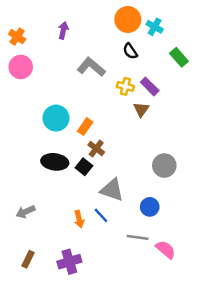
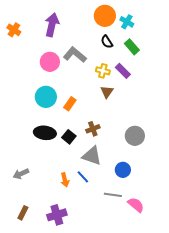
purple arrow: (63, 30) -> (52, 25), size x1.6
green rectangle: (179, 57) -> (132, 47), moved
pink circle: (21, 67) -> (50, 62), moved
brown triangle: (141, 110) -> (107, 92), moved
brown cross: (96, 148) -> (93, 129), moved, turned 32

